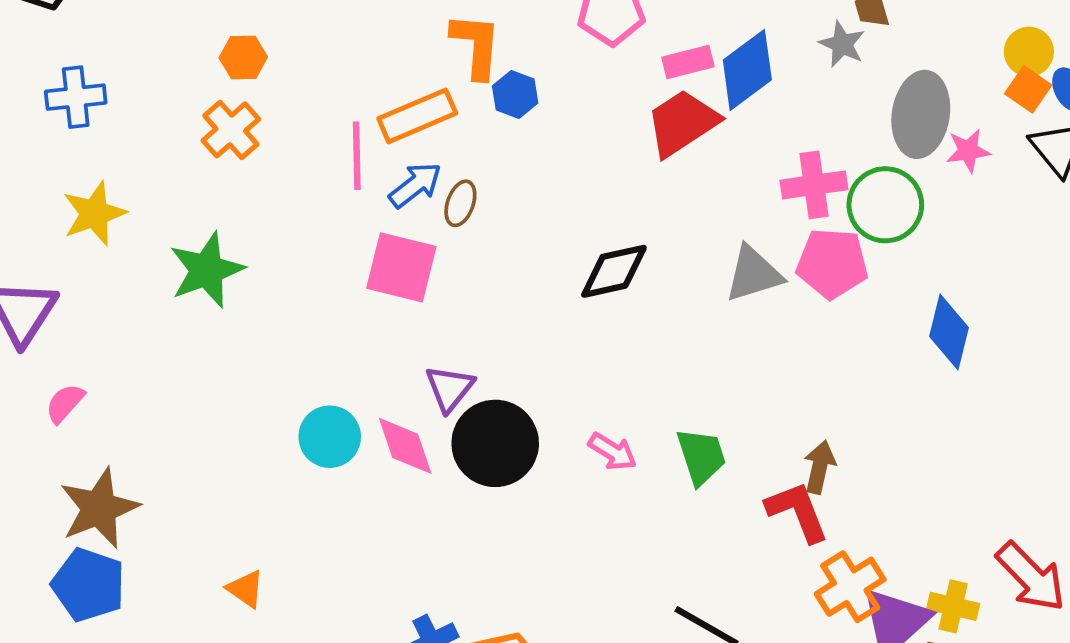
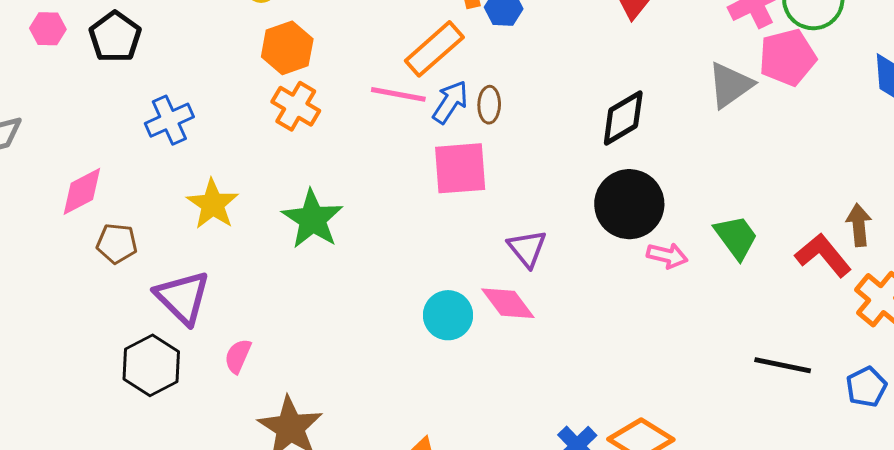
orange hexagon: (243, 57) -> (287, 48), size x1.4
pink line: (357, 156) -> (398, 94), turned -60
black circle: (495, 443) -> (629, 204), moved
brown arrow: (820, 467) -> (859, 225), moved

